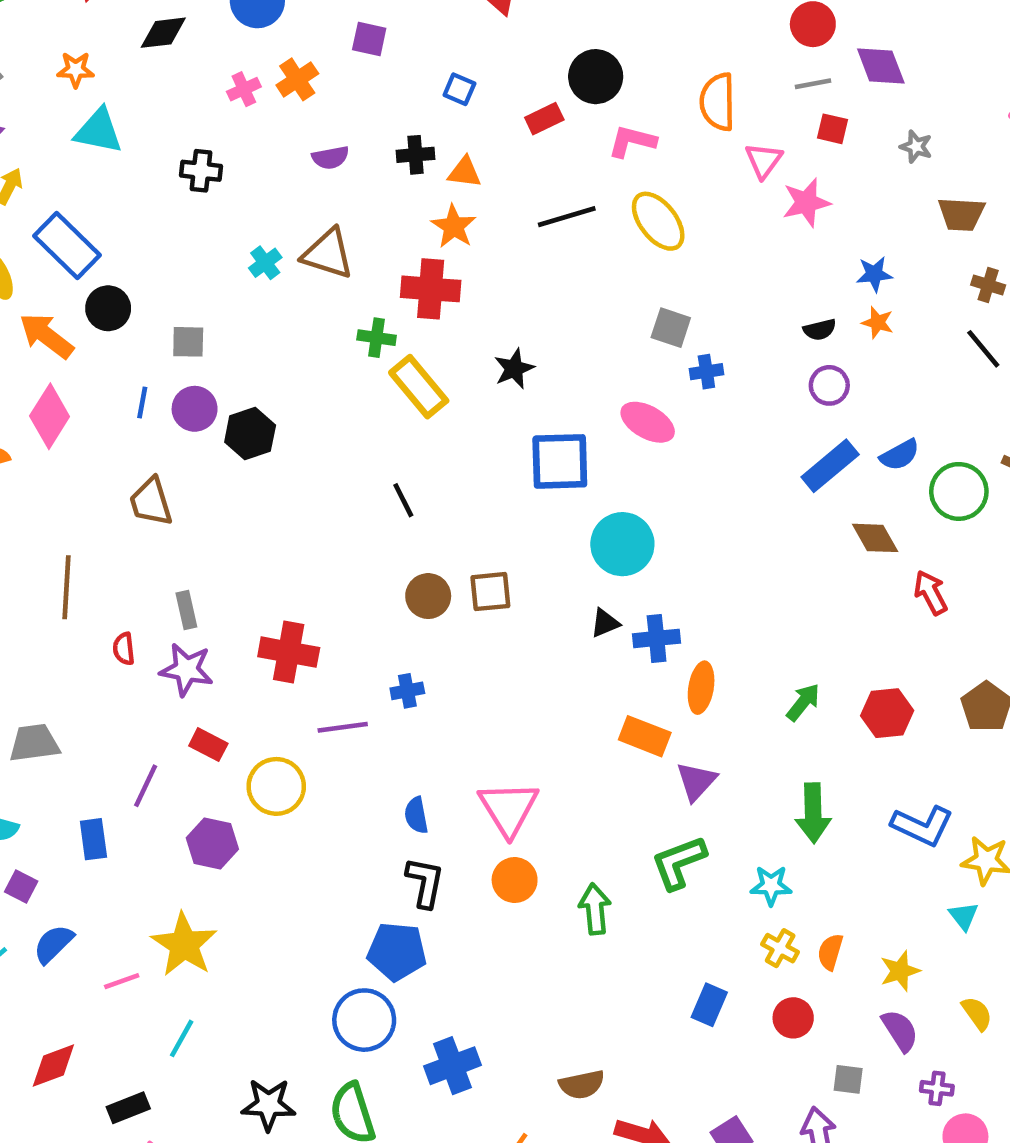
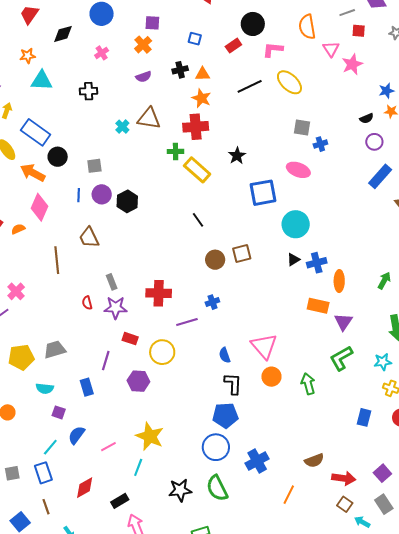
orange cross: (297, 79) -> (143, 45), moved
brown line: (67, 587) -> (57, 260), moved
yellow star: (184, 945) -> (150, 436), moved

